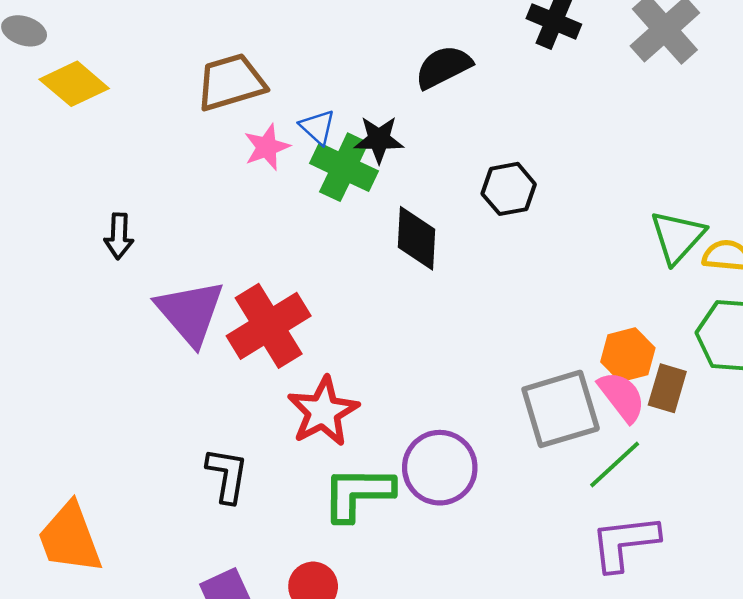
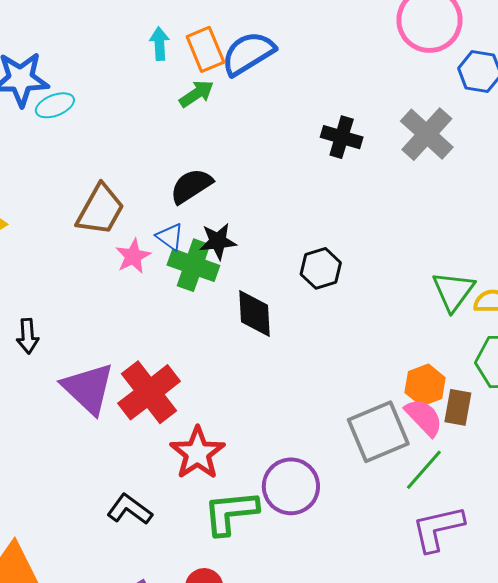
black semicircle: (443, 67) -> (191, 186), moved
brown trapezoid: (231, 82) -> (100, 210), turned 142
black L-shape: (227, 475) -> (130, 509), turned -57

